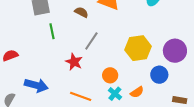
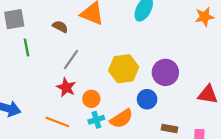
red star: (74, 62) -> (66, 87), moved
orange semicircle: (137, 92) -> (121, 119), size x1.5
cyan cross: (115, 94) -> (96, 120), turned 32

